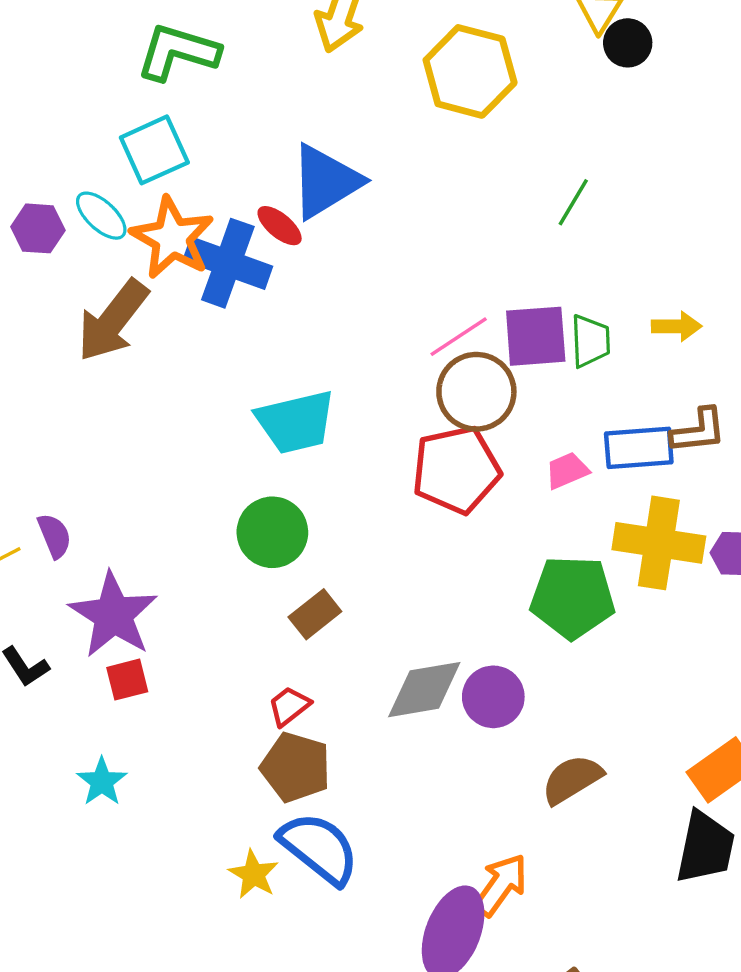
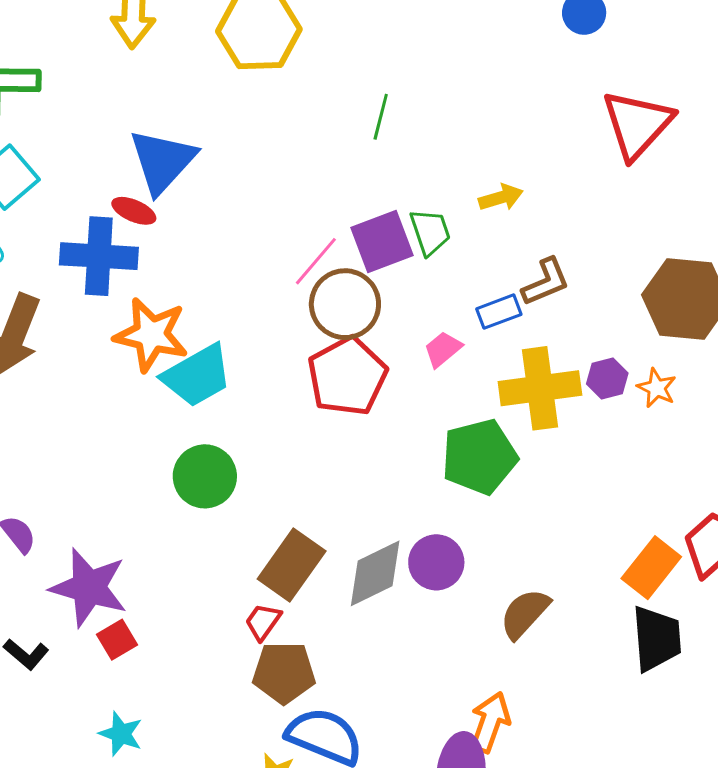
orange star: (172, 238) -> (151, 335), moved
blue rectangle: (639, 448) -> (499, 312), size x0.7
brown rectangle: (315, 614) -> (292, 565), moved, size x1.5

